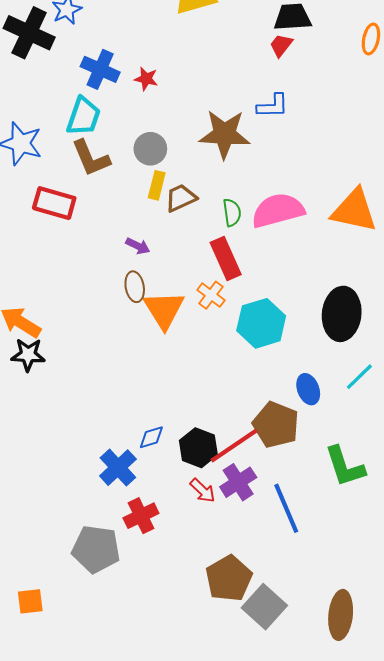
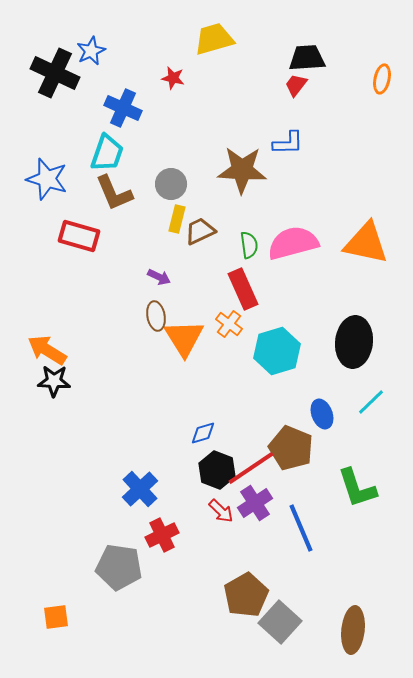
red star: (146, 79) -> (173, 78), moved
blue diamond: (151, 437) -> (203, 433), moved

